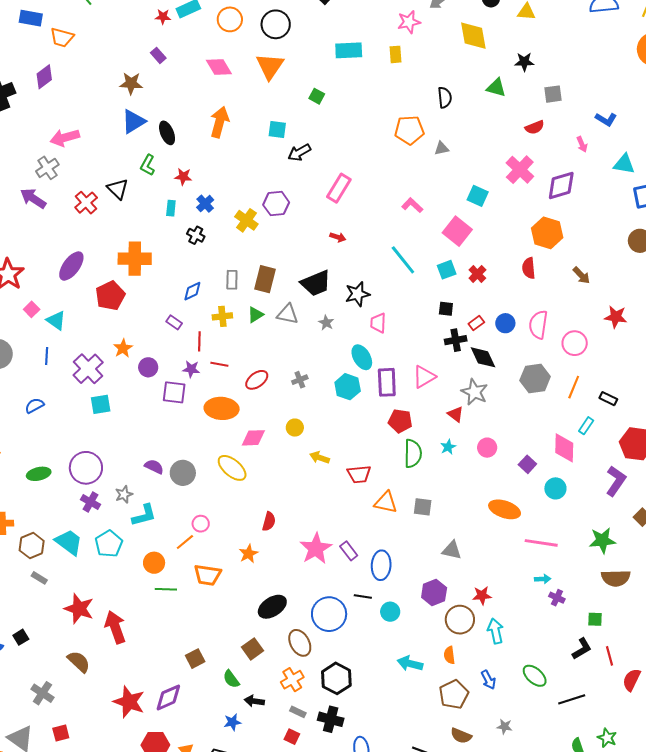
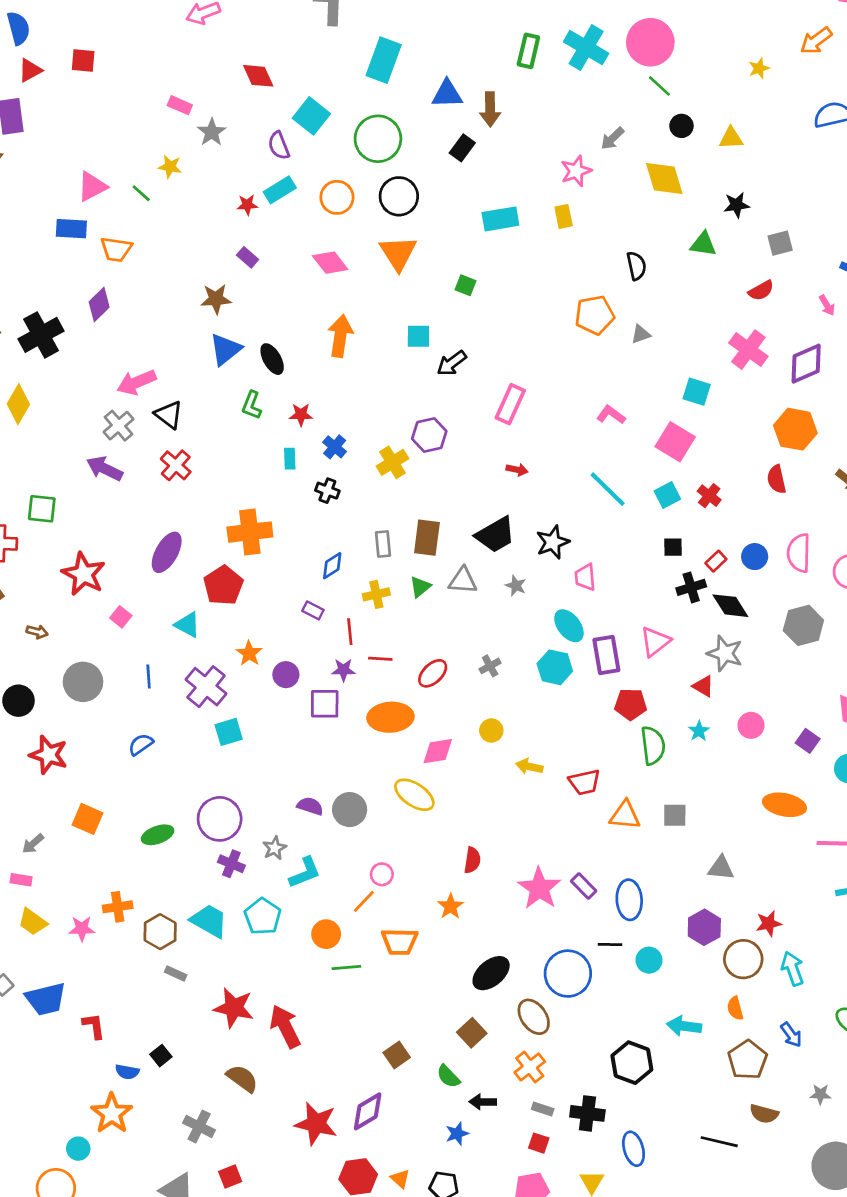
black triangle: (118, 189) -> (169, 415), moved
yellow cross: (246, 220) -> (392, 462), turned 30
cyan triangle: (56, 320) -> (187, 625), moved
black hexagon: (336, 678) -> (632, 1063), moved

